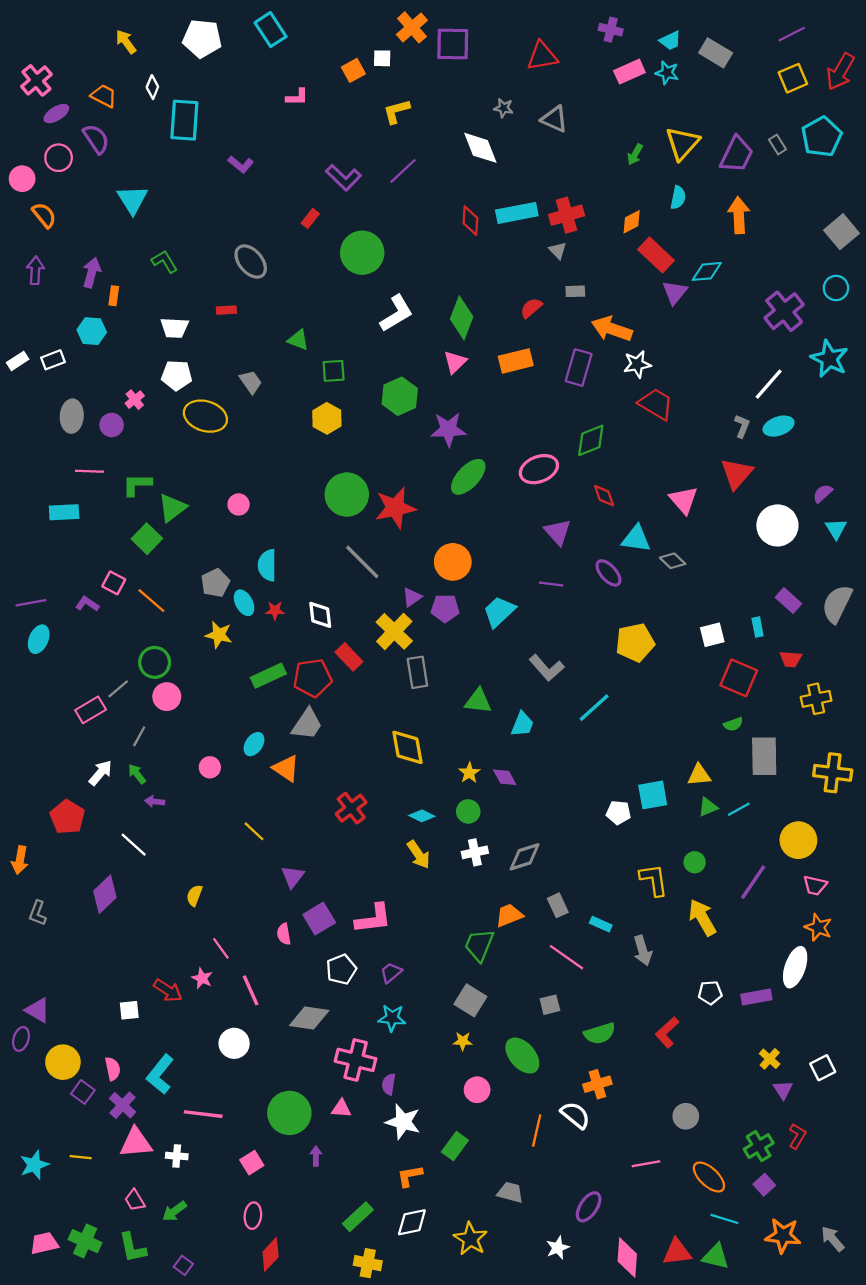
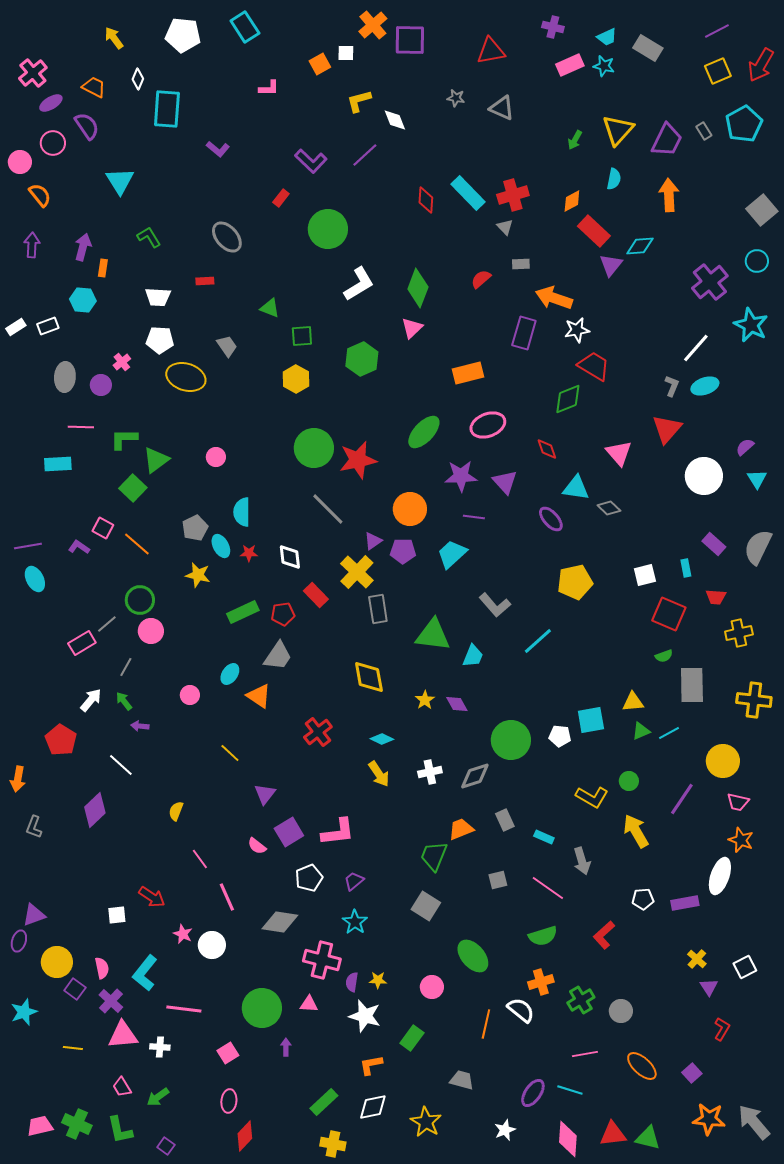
white diamond: (480, 148) -> (395, 120), moved, size x0.7
cyan rectangle: (517, 213) -> (468, 193), turned 57
orange rectangle: (516, 361) -> (468, 373), moved
purple star: (448, 429) -> (461, 476), moved
green diamond: (591, 440) -> (568, 399), moved
purple line: (551, 584) -> (474, 517), moved
cyan ellipse: (39, 639) -> (35, 579), turned -50
red pentagon: (313, 678) -> (283, 614), size x0.7
green triangle: (478, 701) -> (433, 635), size x1.4
green circle: (468, 811) -> (511, 740), moved, size x1.8
yellow L-shape: (654, 880) -> (592, 797), turned 128
pink semicircle: (284, 934) -> (257, 846), turned -42
pink line: (567, 957) -> (548, 888), moved
pink star: (202, 978) -> (183, 934), moved
gray square: (550, 1005) -> (498, 880), moved
purple triangle: (38, 1010) -> (34, 915), turned -50
cyan star: (392, 1018) -> (355, 922), turned 30
yellow star: (463, 1041) -> (378, 980), moved
green cross: (759, 1146) -> (581, 1000), moved
cyan star: (34, 1165) -> (24, 1012), moved
cyan line: (724, 1219) -> (570, 1090), moved
gray arrow: (833, 1239) -> (754, 1122), size x1.5

